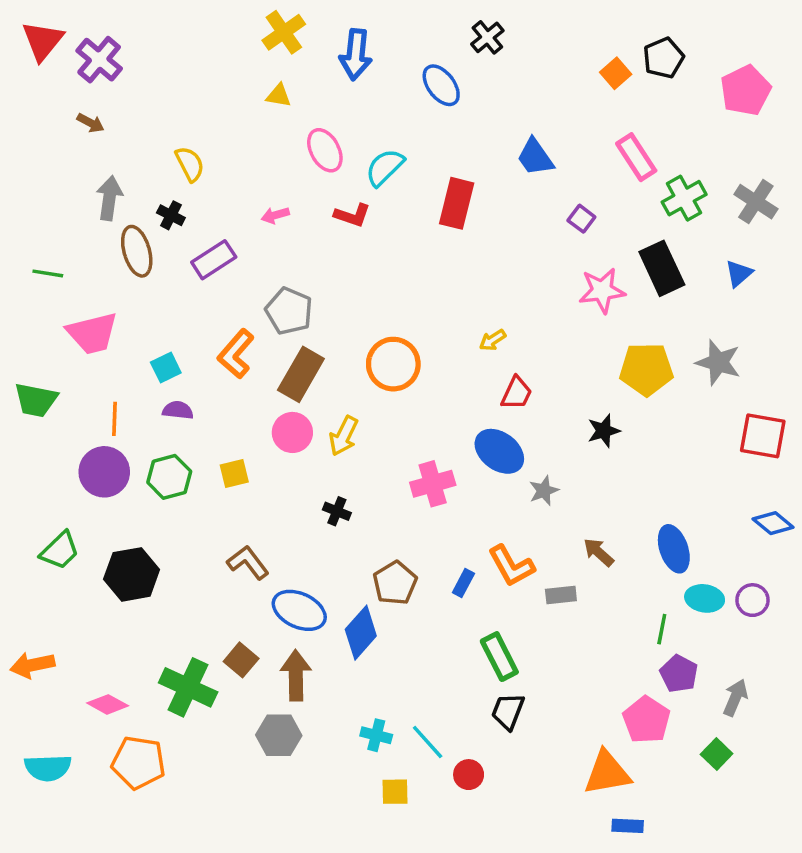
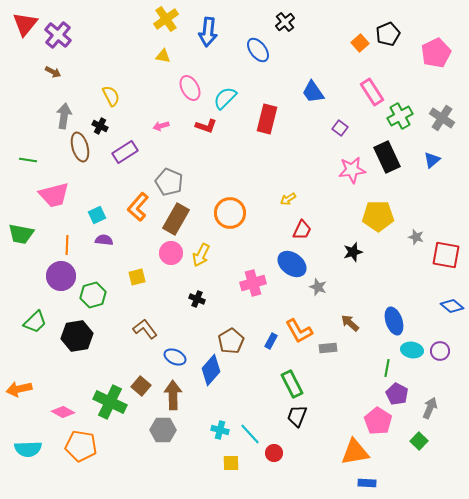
gray star: (718, 362) -> (416, 237), moved, size x0.6
green hexagon: (169, 477) -> (93, 295), moved
gray star: (544, 491) -> (318, 287), turned -30
blue ellipse: (299, 610) -> (175, 357), size x0.7

